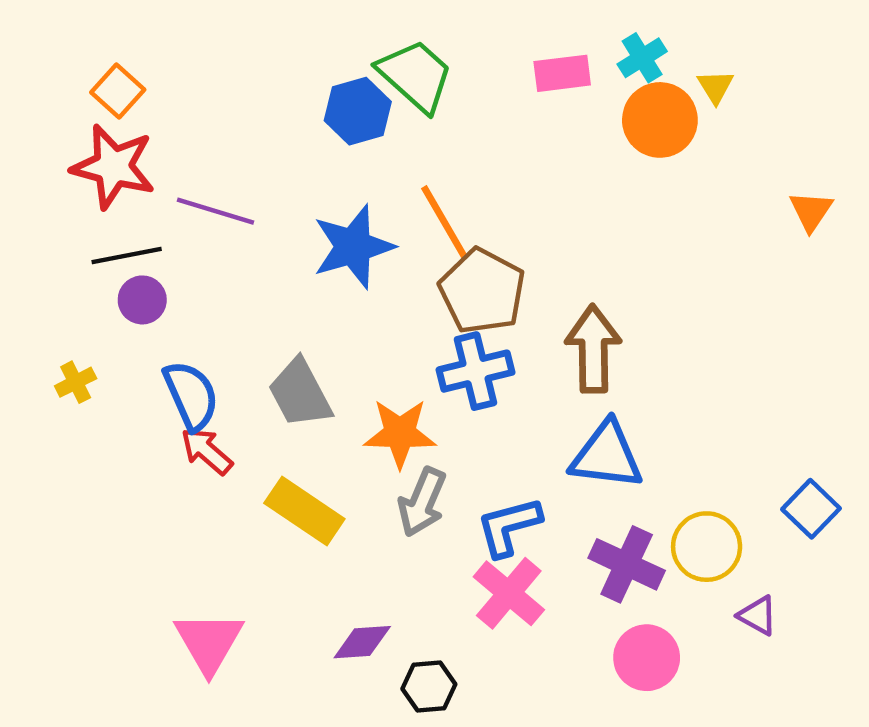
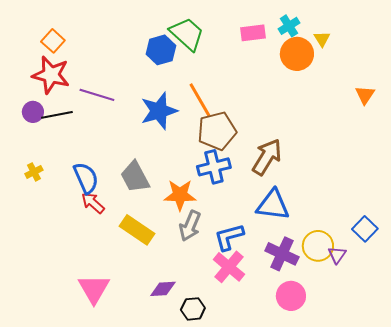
brown pentagon: (482, 291) -> (217, 131), turned 30
purple circle: (142, 300) -> (33, 112), moved
brown arrow: (593, 349) -> (267, 157), turned 33
purple triangle: (758, 615) -> (337, 255), moved, turned 36

